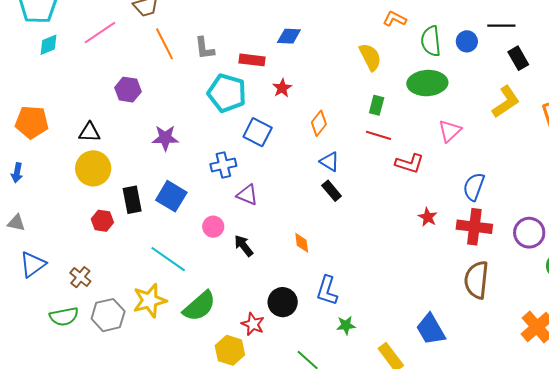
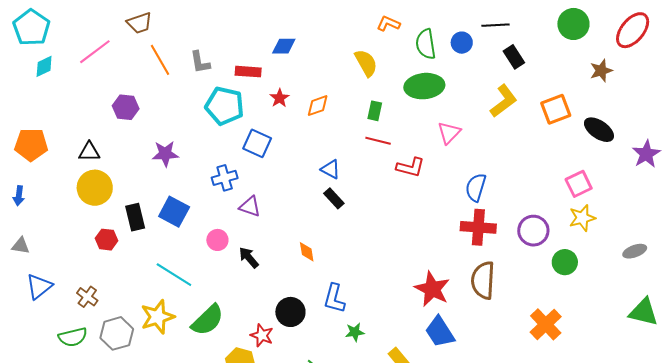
orange diamond: (319, 123) -> (318, 106), moved, turned 35
red star: (428, 217) -> (432, 289), moved, size x1.8

